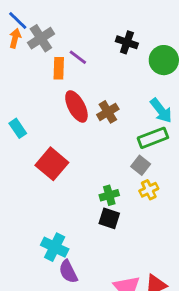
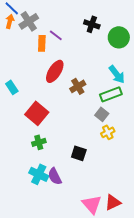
red ellipse: (76, 106) -> (55, 71), turned 60
brown cross: (108, 112) -> (78, 86), moved
green cross: (109, 195) -> (39, 142), moved
purple semicircle: (68, 272) -> (55, 176), moved

